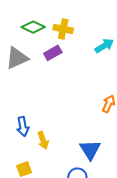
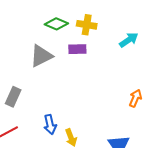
purple rectangle: (53, 53) -> (77, 49), turned 30

